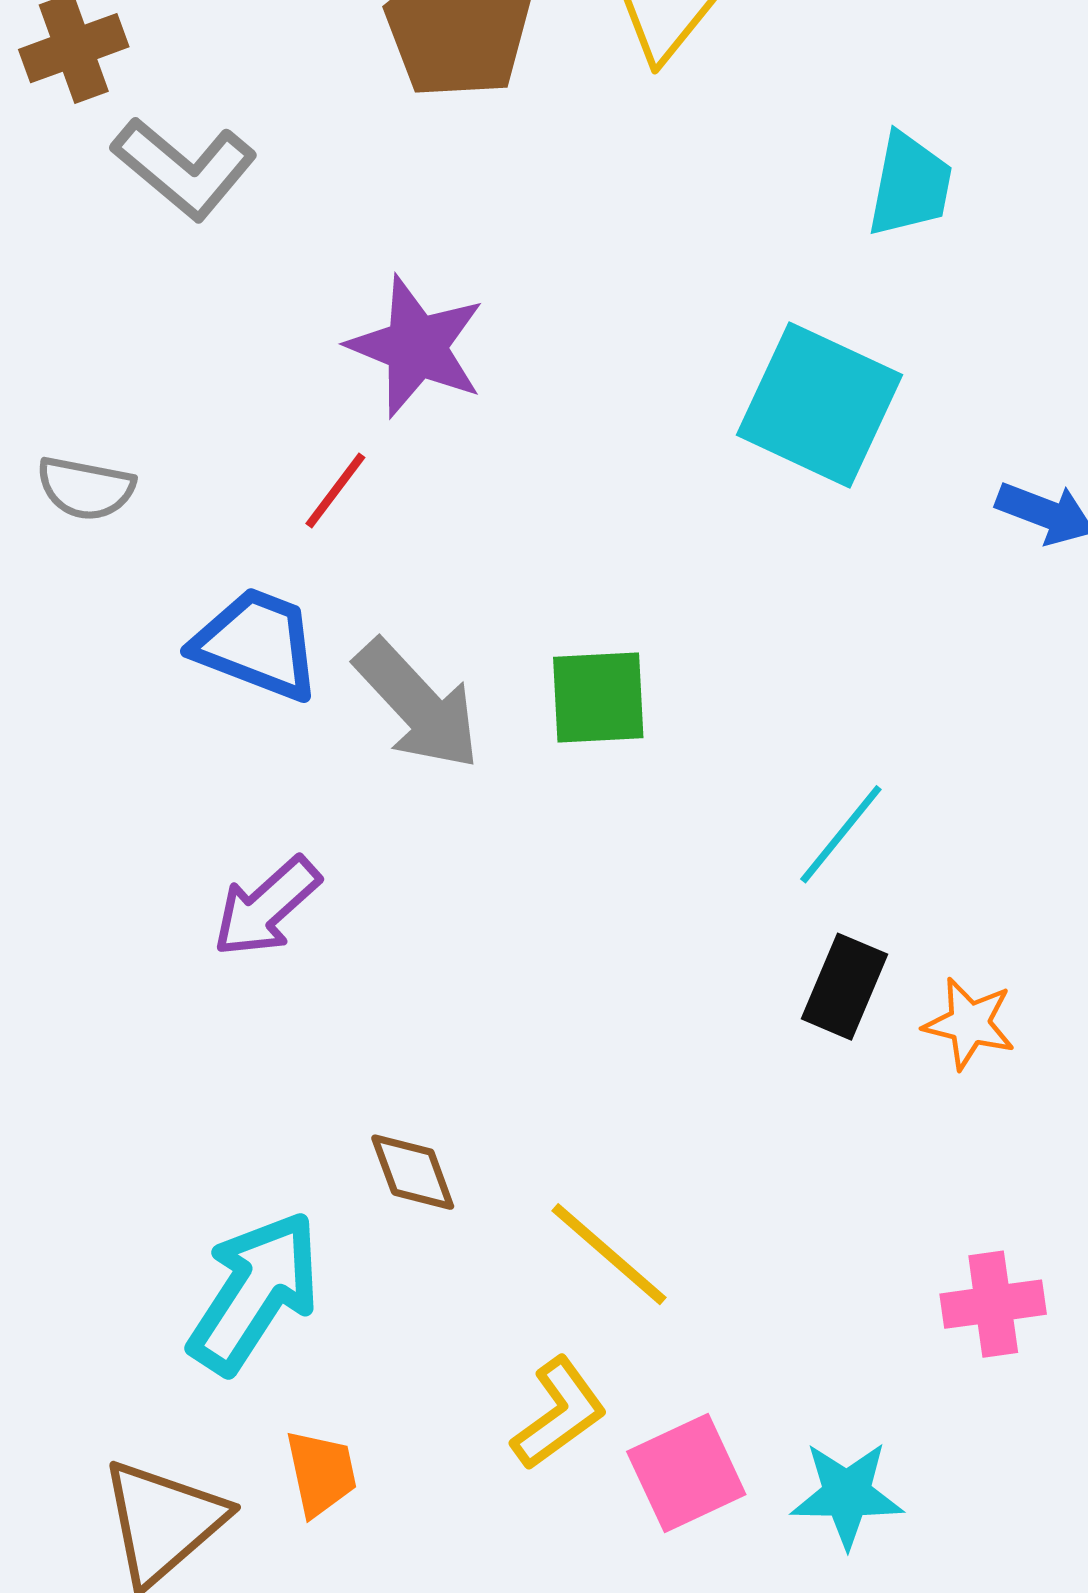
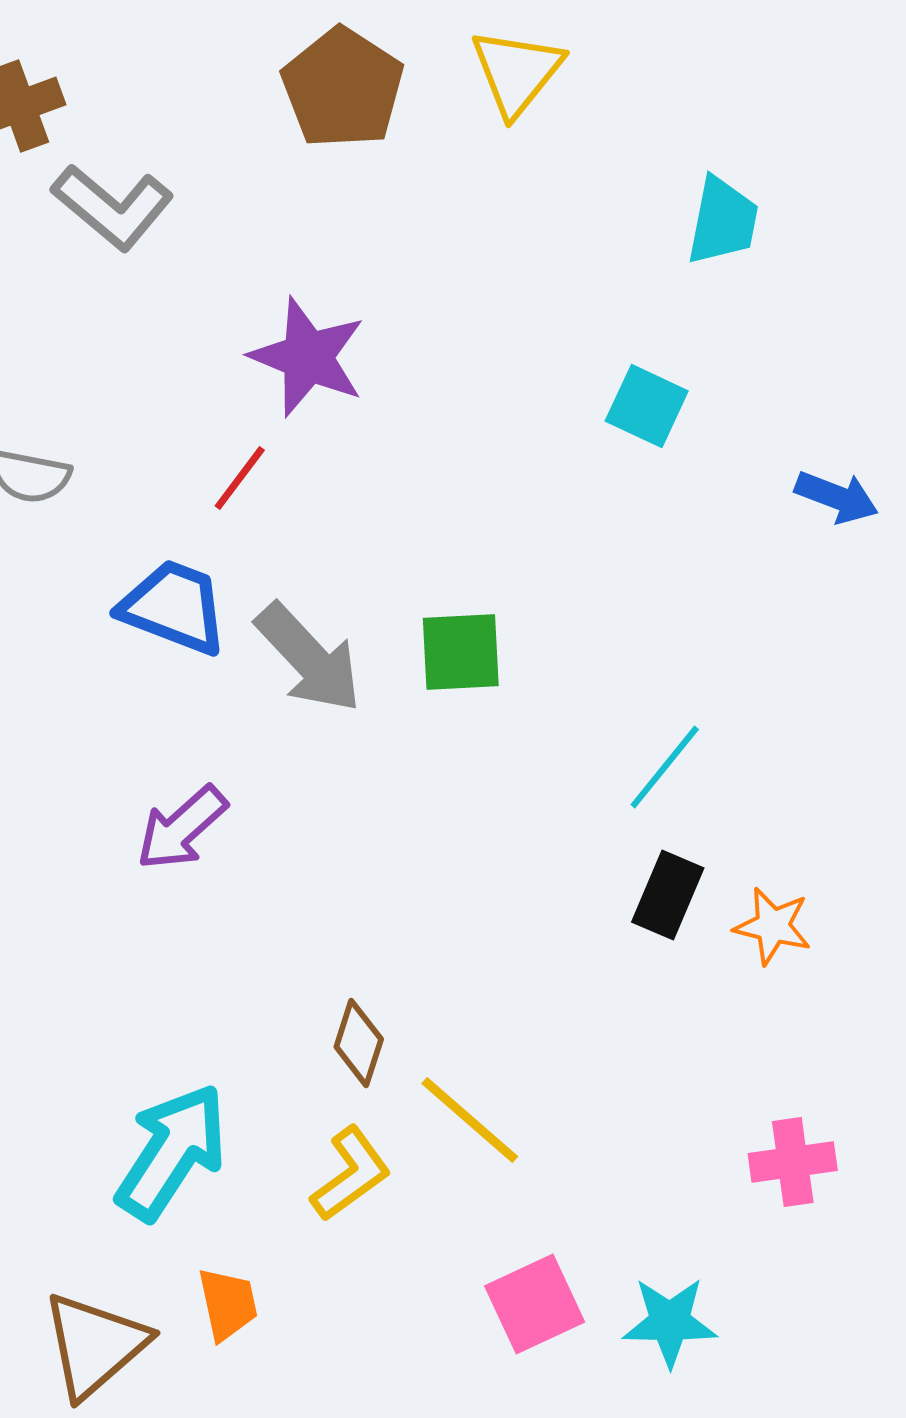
cyan square: (820, 405) -> (647, 406), size x0.6
brown diamond: (413, 1172) -> (359, 1043), moved, turned 38
yellow L-shape: (559, 1414) -> (351, 1174), moved

